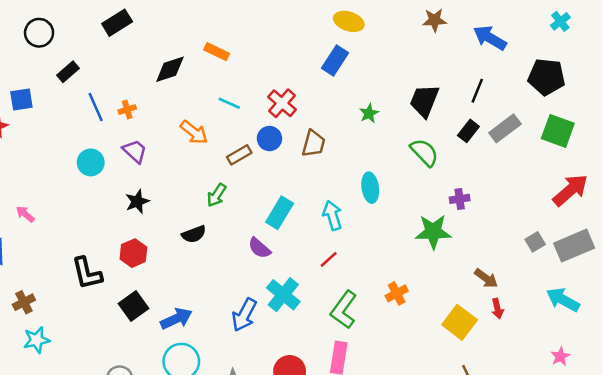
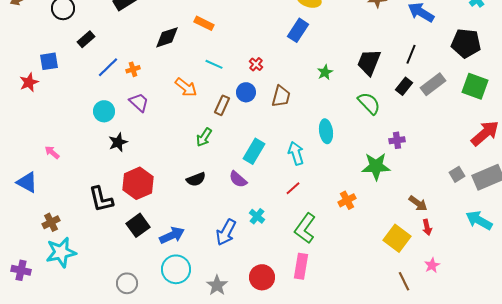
red cross: (282, 103) -> (256, 64), size x0.6
blue line: (96, 107) -> (108, 67), turned 70
brown rectangle: (239, 155) -> (222, 105), turned -36
black star: (137, 201) -> (118, 142), moved
black semicircle: (194, 234) -> (196, 179), moved
red hexagon: (133, 253) -> (138, 183), size x1.4
orange cross: (397, 293) -> (347, 200), moved
cyan cross: (283, 295) -> (257, 216), size x0.6
cyan star: (37, 340) -> (61, 252), size x1.4
pink star: (560, 356) -> (432, 265), moved

